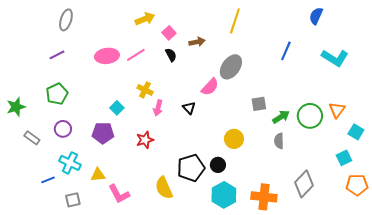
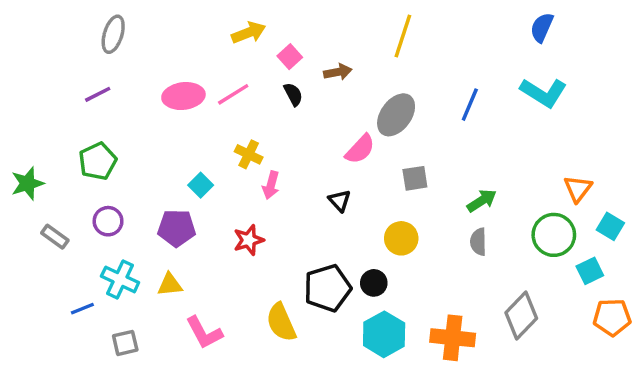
blue line: (286, 51) -> (470, 105), moved
cyan L-shape: (335, 58) -> (544, 93), moved
gray square: (259, 104) -> (415, 178), moved
black triangle: (189, 108) -> (339, 201), moved
green circle: (310, 116) -> (554, 235), moved
yellow triangle: (98, 175) -> (170, 285), moved

